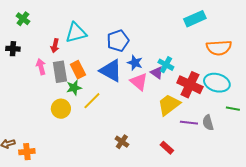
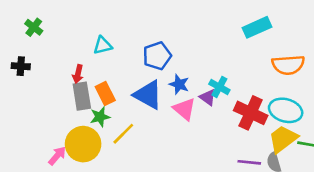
cyan triangle: (76, 33) -> (103, 45), size x0.7
red arrow: (55, 46) -> (78, 74), moved
pink arrow: (41, 67) -> (57, 156), moved, turned 56
yellow trapezoid: (169, 105) -> (283, 139), moved
yellow circle: (61, 109) -> (83, 144), size x1.4

